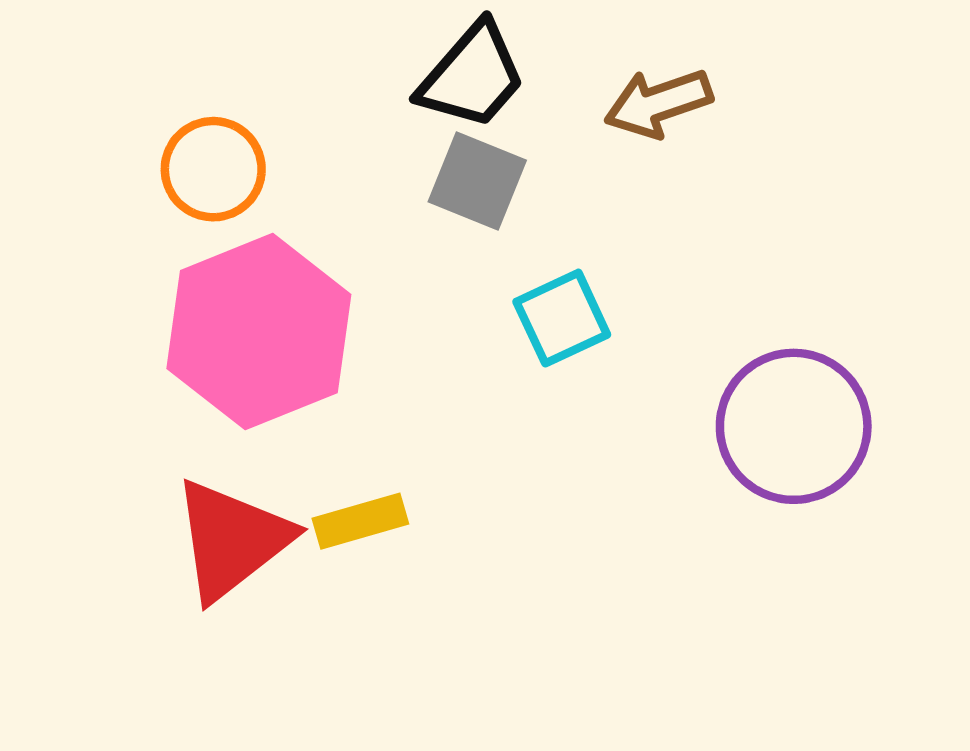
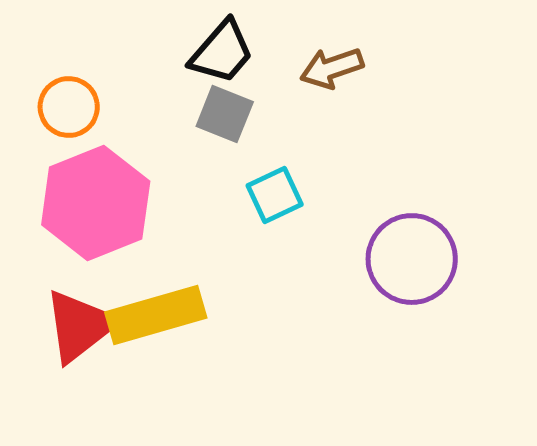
yellow rectangle: (360, 521) -> (156, 315), size x1.8

